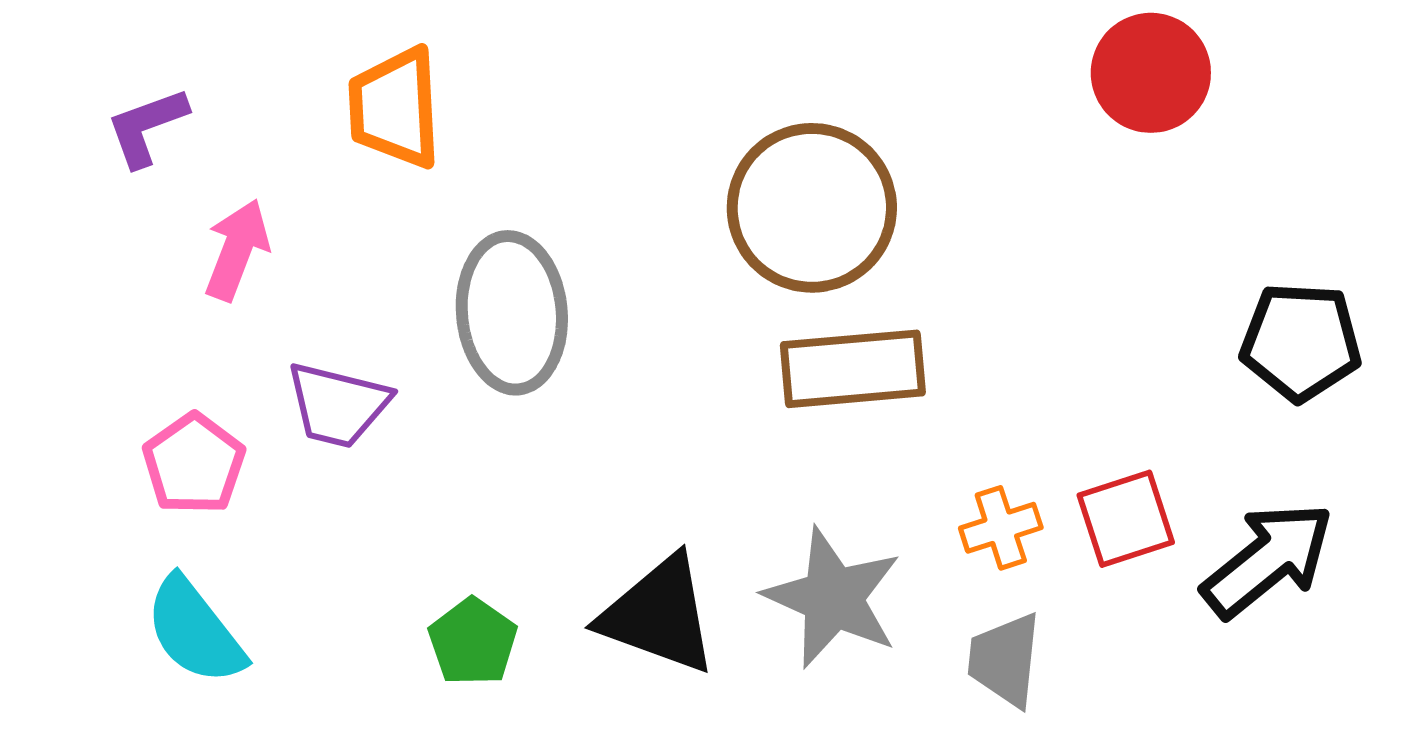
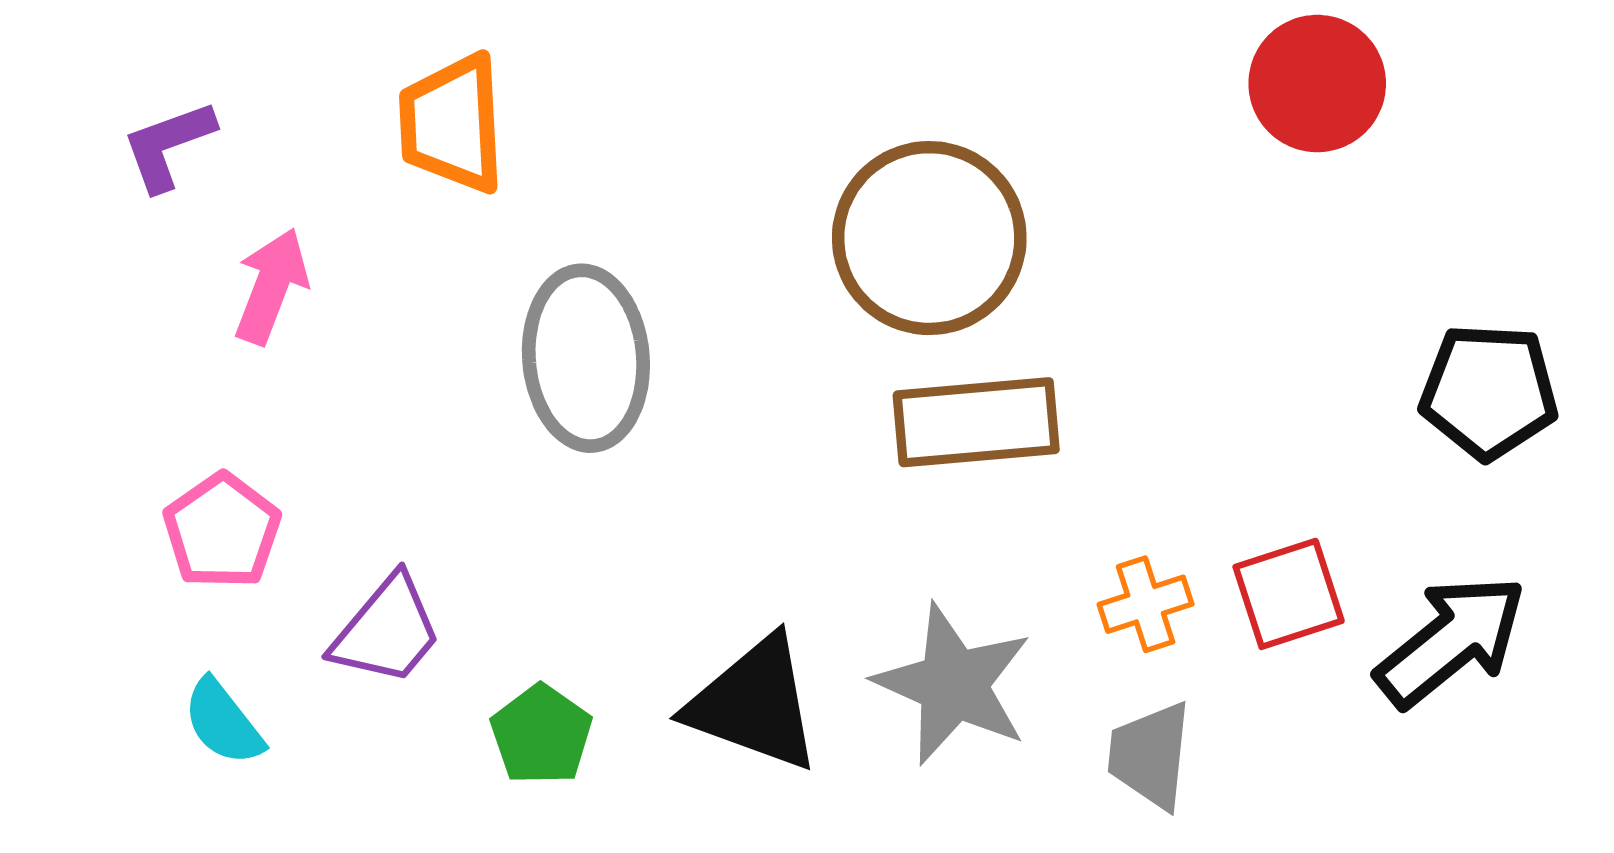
purple trapezoid: (338, 405) -> (387, 631), moved, turned -64
cyan semicircle: (195, 631) -> (223, 722), size x0.7

